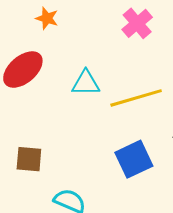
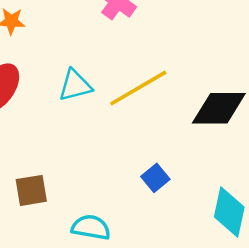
blue square: (134, 159) -> (155, 178), moved, size x0.6

